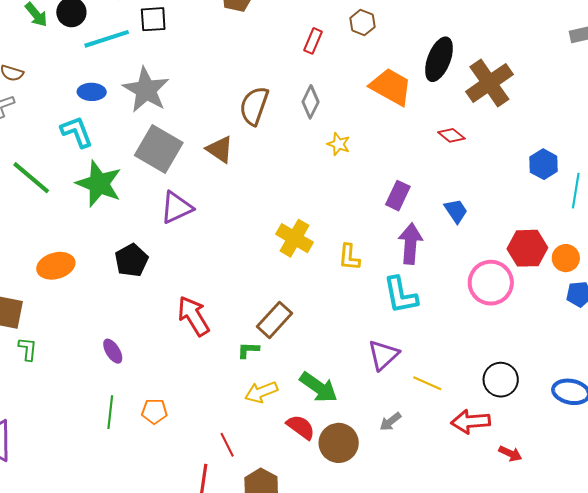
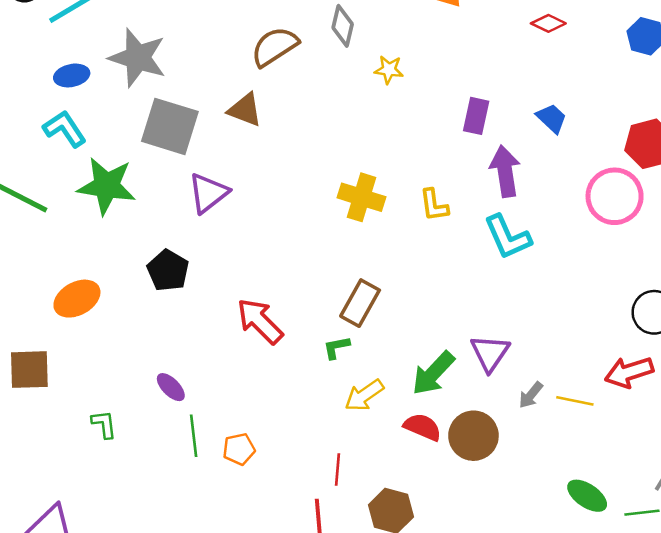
brown semicircle: (254, 106) -> (275, 47), turned 51
red diamond: (451, 135) -> (548, 23), moved
green L-shape: (28, 349) -> (104, 424), moved
purple triangle: (383, 355) -> (490, 353), moved
yellow line: (427, 383) -> (575, 401), moved
green arrow: (319, 387) -> (433, 373), turned 111
green line: (110, 412) -> (194, 436), moved
red line: (227, 445) -> (337, 469), turned 45

